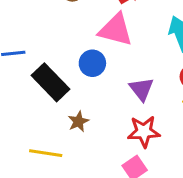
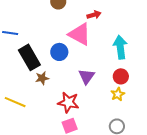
brown star: (78, 122) -> (42, 78), moved
red star: (144, 132) -> (68, 102), moved

